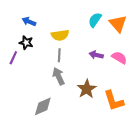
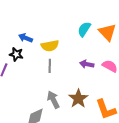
blue arrow: (29, 22) -> (26, 38), moved
gray arrow: (58, 76) -> (53, 100), moved

